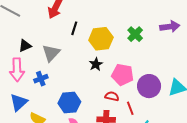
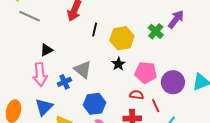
purple arrow: (170, 27) -> (176, 19), moved, turned -42
gray triangle: (51, 53) -> (83, 70), moved, turned -30

